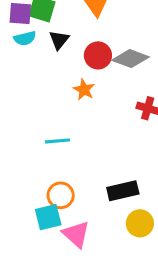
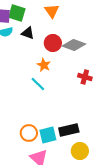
black triangle: (59, 40) -> (28, 33), turned -48
cyan line: (58, 141) -> (38, 84), moved, turned 49
cyan square: (48, 217) -> (48, 135), moved

